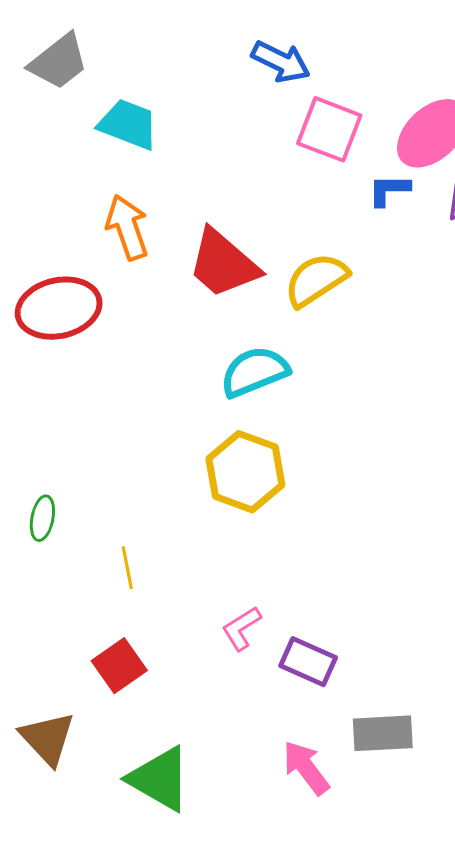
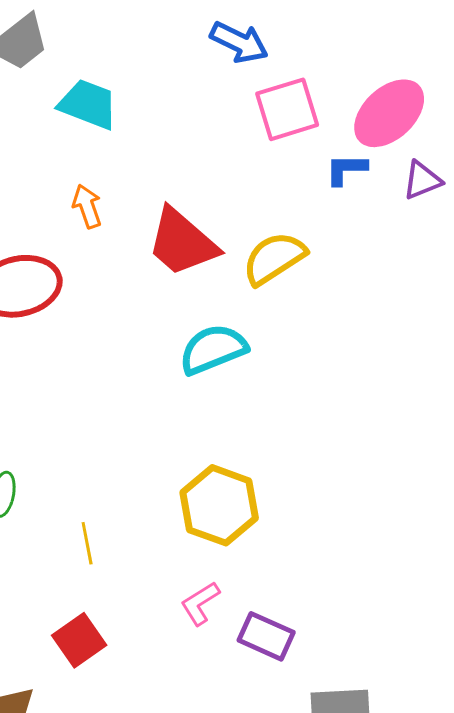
pink square: (329, 129) -> (287, 109), turned -38
orange arrow: (127, 227) -> (87, 206), size x0.7
yellow hexagon: (245, 472) -> (219, 505), moved

